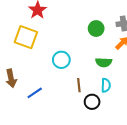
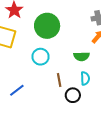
green circle: (96, 29) -> (47, 26), moved, size x1.6

